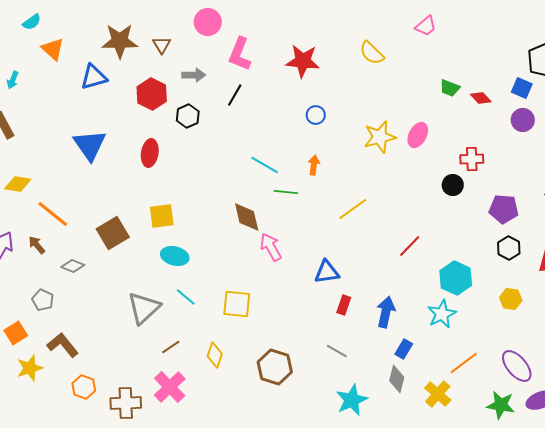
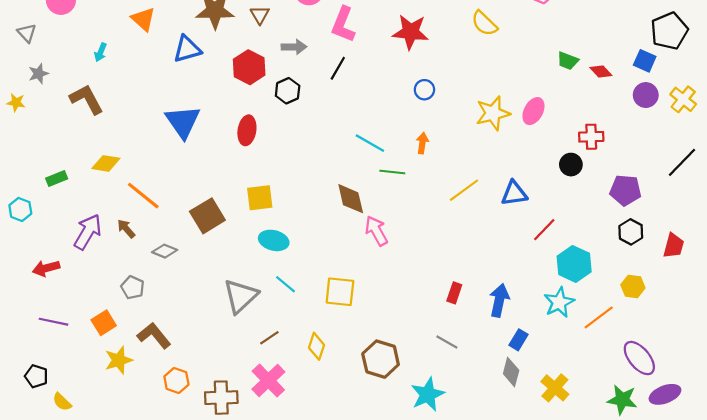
red line: (410, 246) -> (544, 230), moved
blue triangle: (327, 272) -> (514, 193), moved
orange line: (464, 363) -> (599, 317), moved
cyan star: (352, 400) -> (428, 394), moved

